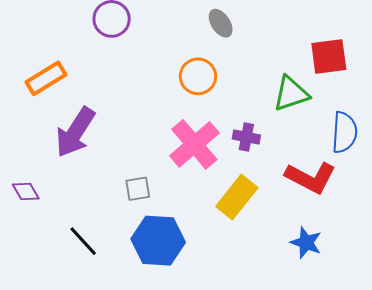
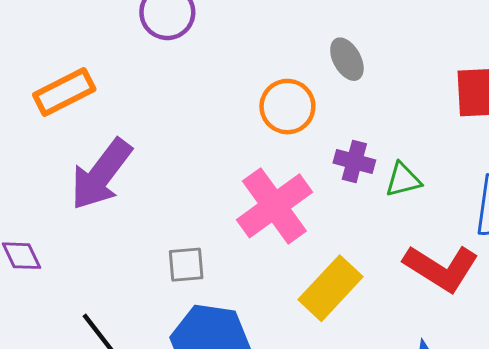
gray ellipse: (221, 23) -> (347, 59), moved
green triangle: (291, 94) -> (403, 180), moved, size x0.7
purple cross: (246, 137) -> (354, 161), moved

